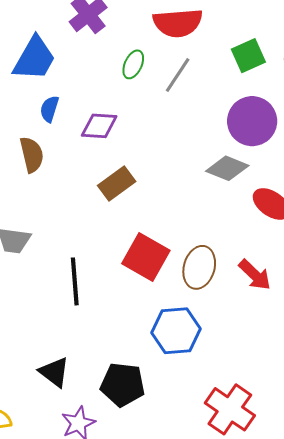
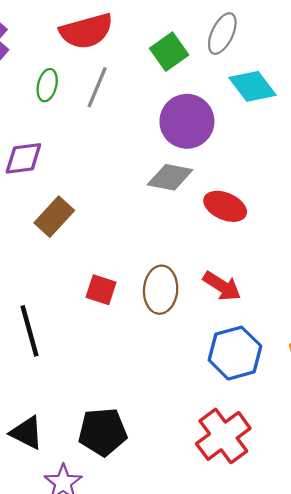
red square: (146, 257) -> (101, 290), size x0.6
blue hexagon: (176, 331) -> (235, 353), moved
red cross: (230, 409) -> (223, 436), turned 30

